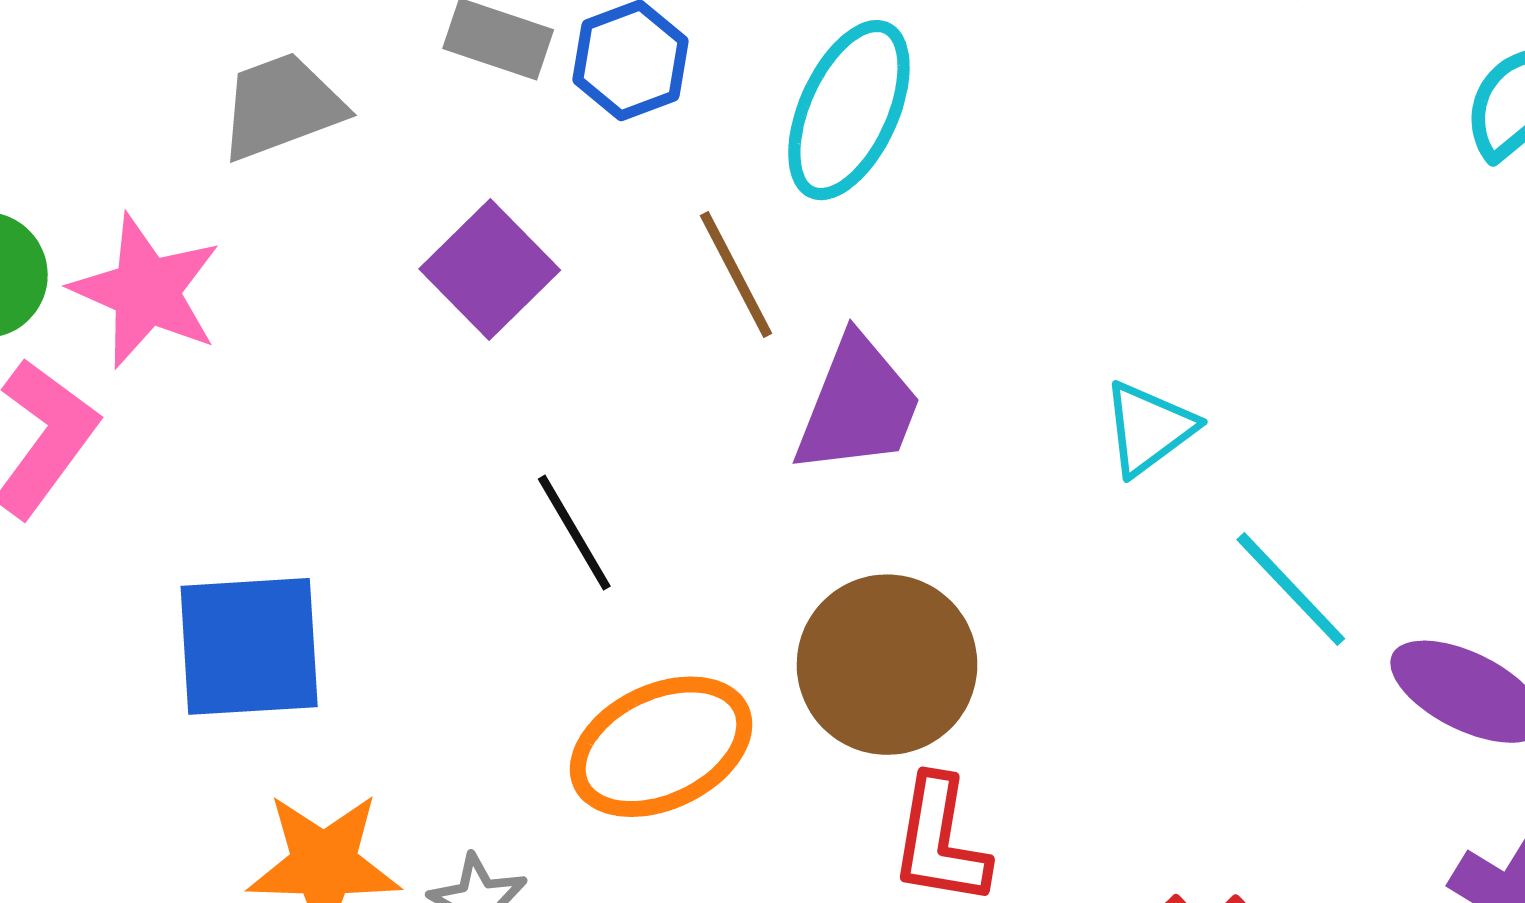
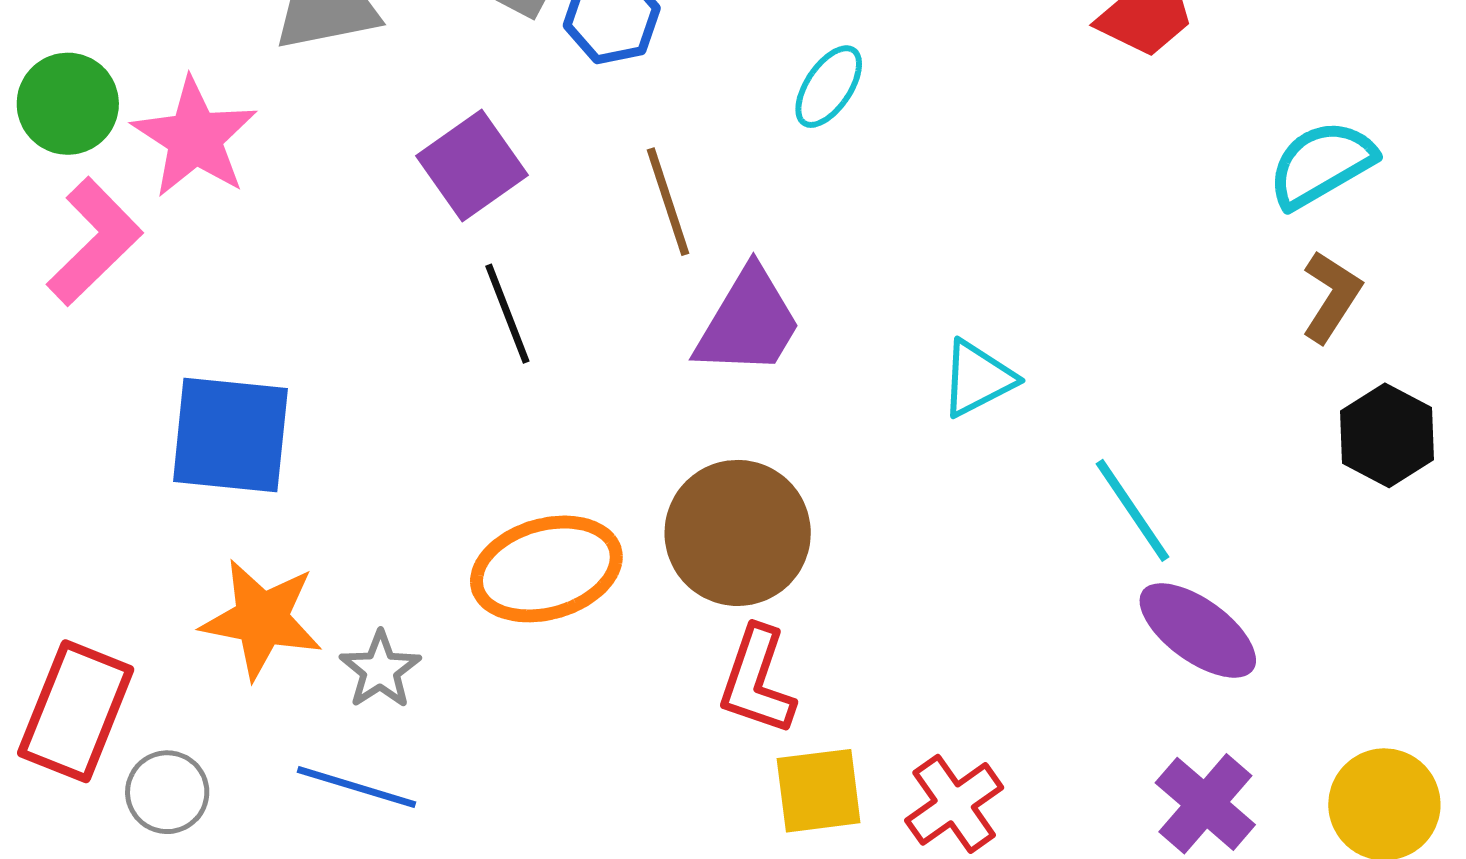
cyan ellipse: (849, 110) -> (829, 87), moved, size x0.6
black line: (574, 533) -> (507, 314), moved
cyan line: (1291, 589) -> (1133, 510), moved

